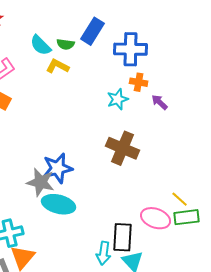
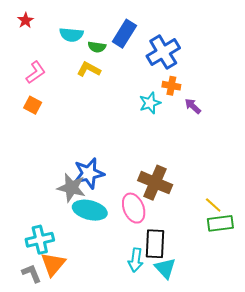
cyan semicircle: (41, 45) -> (71, 35), moved, turned -40
blue cross: (131, 49) -> (163, 52), turned -32
brown cross: (123, 148) -> (155, 183), moved
pink ellipse: (156, 218) -> (134, 208), moved, turned 48

